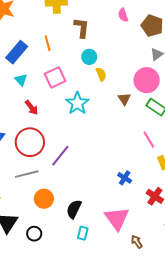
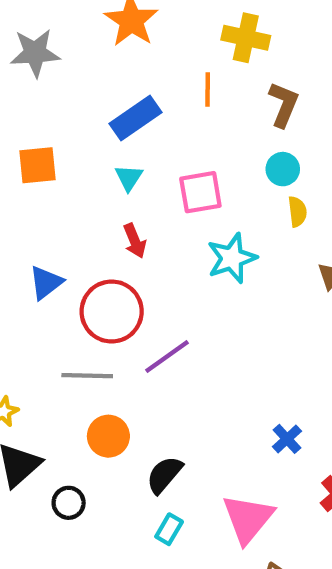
orange line: (48, 43) -> (208, 90), moved

